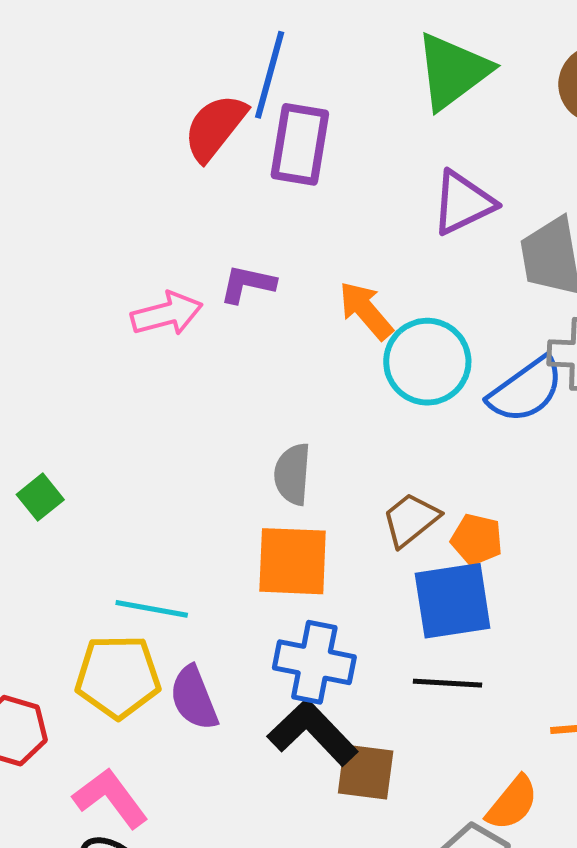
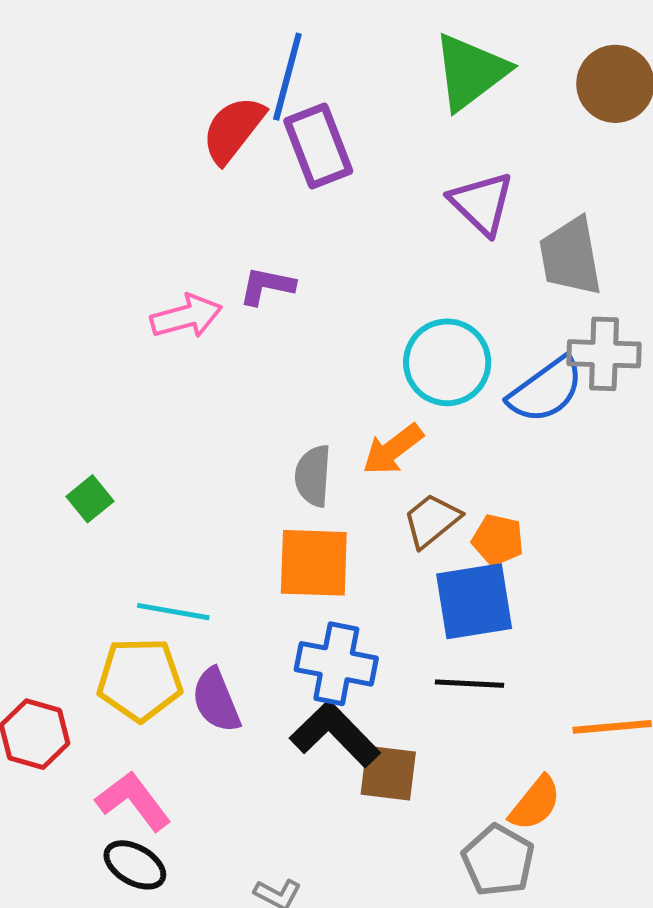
purple rectangle: (300, 144) -> (318, 146), turned -30
purple triangle: (463, 203) -> (482, 203), turned -50
orange arrow: (366, 310) -> (393, 449), moved, turned -86
green square: (40, 497) -> (90, 499), moved

